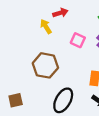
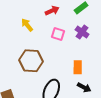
red arrow: (60, 13) -> (52, 11), moved

